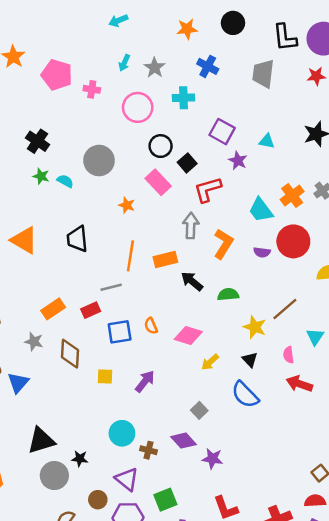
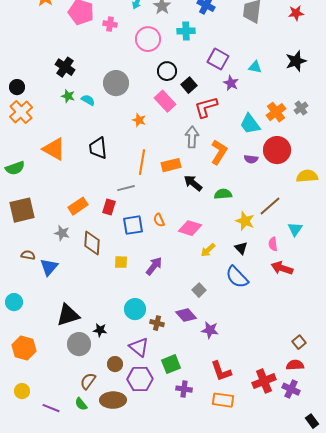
red rectangle: (91, 310) -> (109, 207), turned -49

